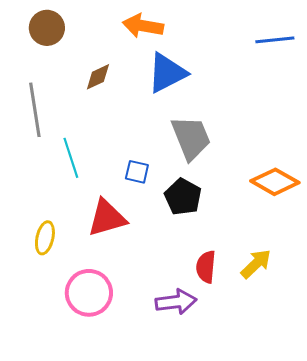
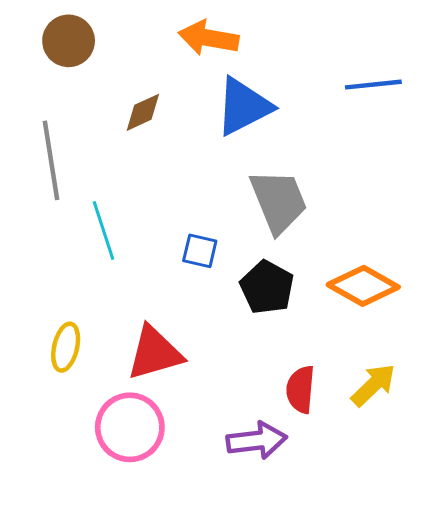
blue line: (275, 40) -> (373, 85), moved
orange diamond: (275, 182) -> (363, 286), moved
red triangle: (107, 218) -> (155, 353), moved

